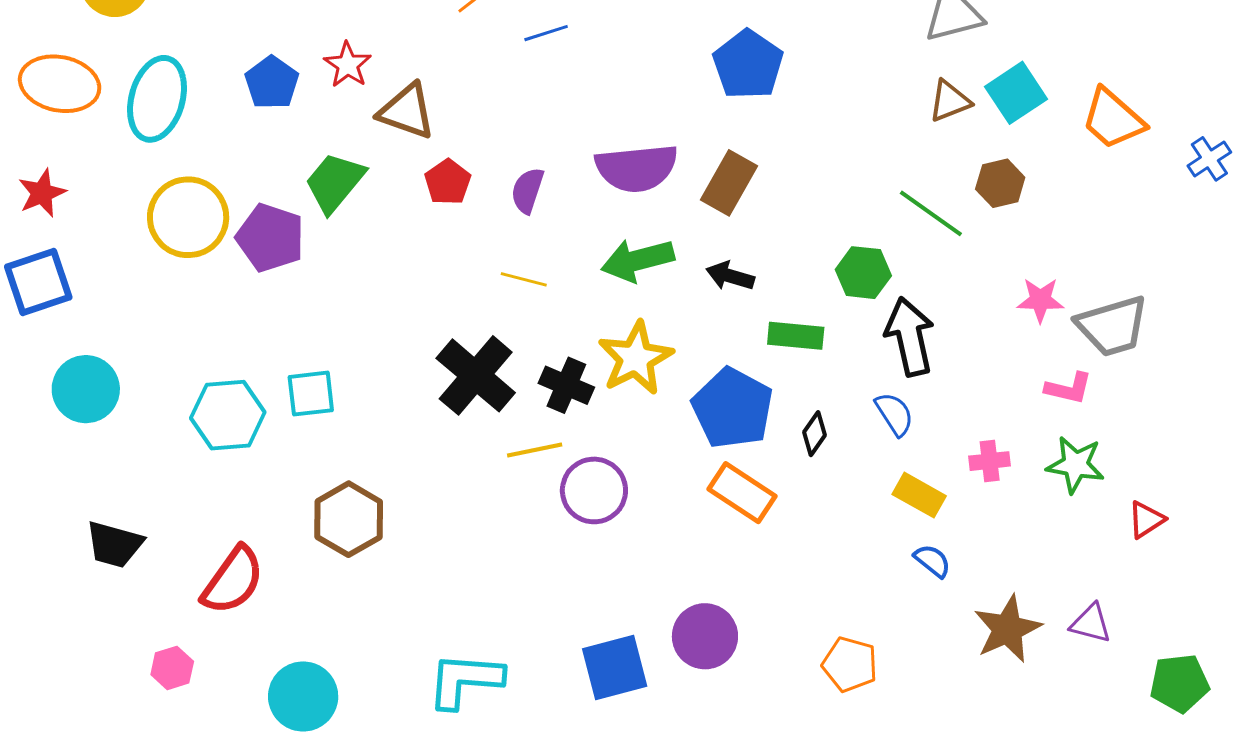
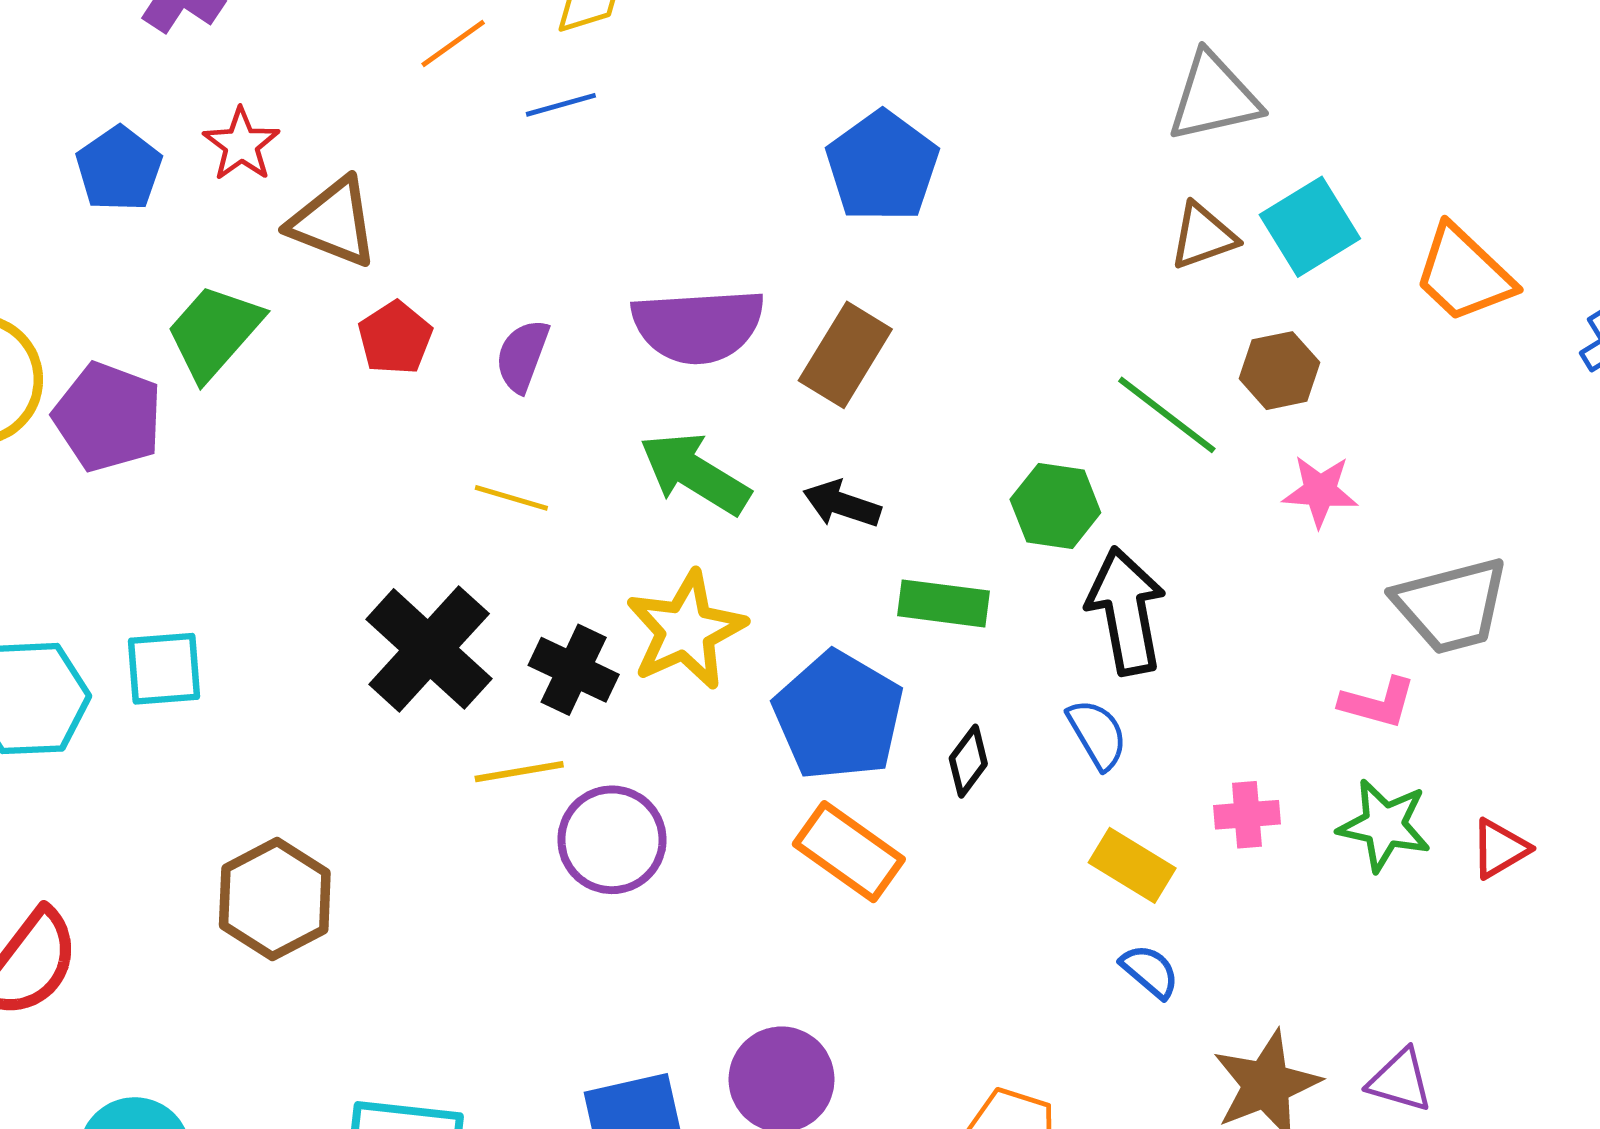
green arrow: (638, 260) -> (695, 473), turned 44
pink star: (1040, 300) -> (1320, 491), moved
brown hexagon: (349, 519) -> (275, 899), moved
red triangle: (1146, 520) -> (1500, 849), moved

